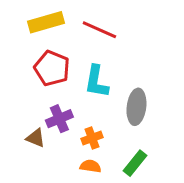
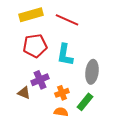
red pentagon: (52, 68) -> (35, 46), turned -30
green rectangle: (135, 163) -> (85, 102), moved

